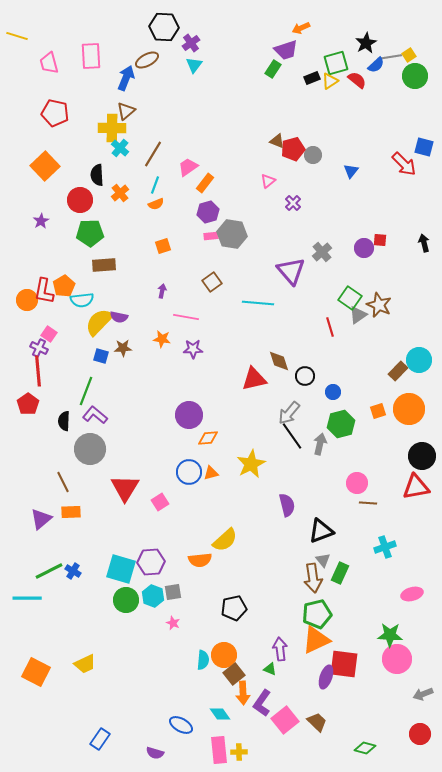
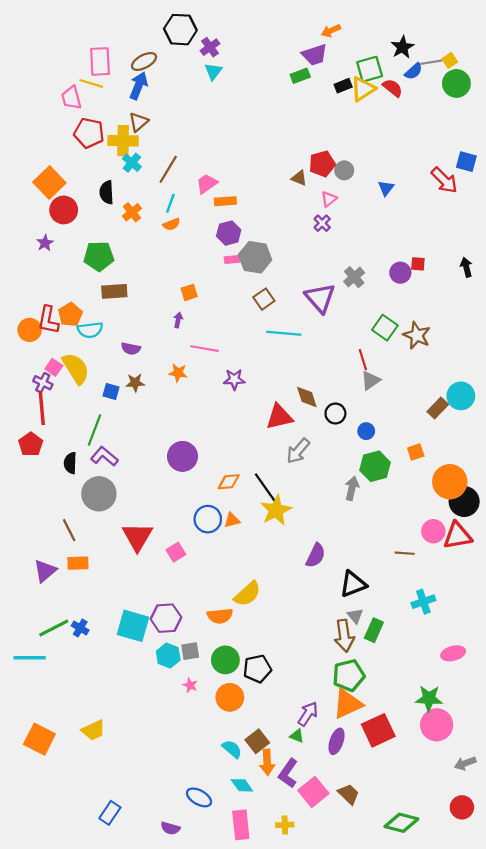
yellow line: (17, 36) -> (91, 83), moved
brown ellipse: (147, 60) -> (144, 61), moved
pink trapezoid: (49, 63) -> (71, 98), moved
green rectangle: (273, 69) -> (300, 76), turned 36
yellow triangle: (330, 81) -> (363, 89), size x1.4
red pentagon: (55, 113) -> (89, 133), moved
brown triangle: (277, 141) -> (299, 178), moved
pink triangle: (268, 181) -> (329, 199), moved
orange rectangle: (205, 183) -> (225, 201), turned 48
red circle: (80, 200) -> (64, 210), moved
orange square: (163, 246) -> (189, 292), moved
brown square: (212, 282) -> (264, 299), moved
gray triangle: (358, 315) -> (371, 380), moved
yellow semicircle: (99, 322) -> (76, 368), moved, turned 104
purple star: (193, 349) -> (234, 379), moved
orange circle: (409, 409) -> (450, 482), moved
gray arrow: (289, 413) -> (298, 451), moved
purple circle: (189, 415) -> (182, 456), moved
black line: (292, 436) -> (265, 487), moved
pink circle: (357, 483) -> (433, 531), moved
purple semicircle: (287, 505) -> (316, 555), turned 40
green circle: (126, 600) -> (225, 660), moved
purple arrow: (280, 649) -> (308, 714), turned 40
orange circle: (224, 655) -> (230, 697), moved
cyan semicircle: (203, 660) -> (232, 749), moved, turned -54
red square: (344, 664) -> (378, 730), turned -32
purple ellipse: (326, 677) -> (337, 741), moved
green diamond: (365, 748) -> (401, 823), size x1.4
yellow cross: (239, 752) -> (285, 825), moved

